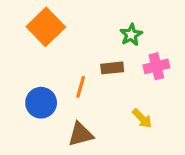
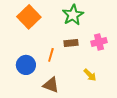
green star: (131, 35) -> (73, 15), moved, size x1.5
brown triangle: (81, 134) -> (51, 85), turned 36

